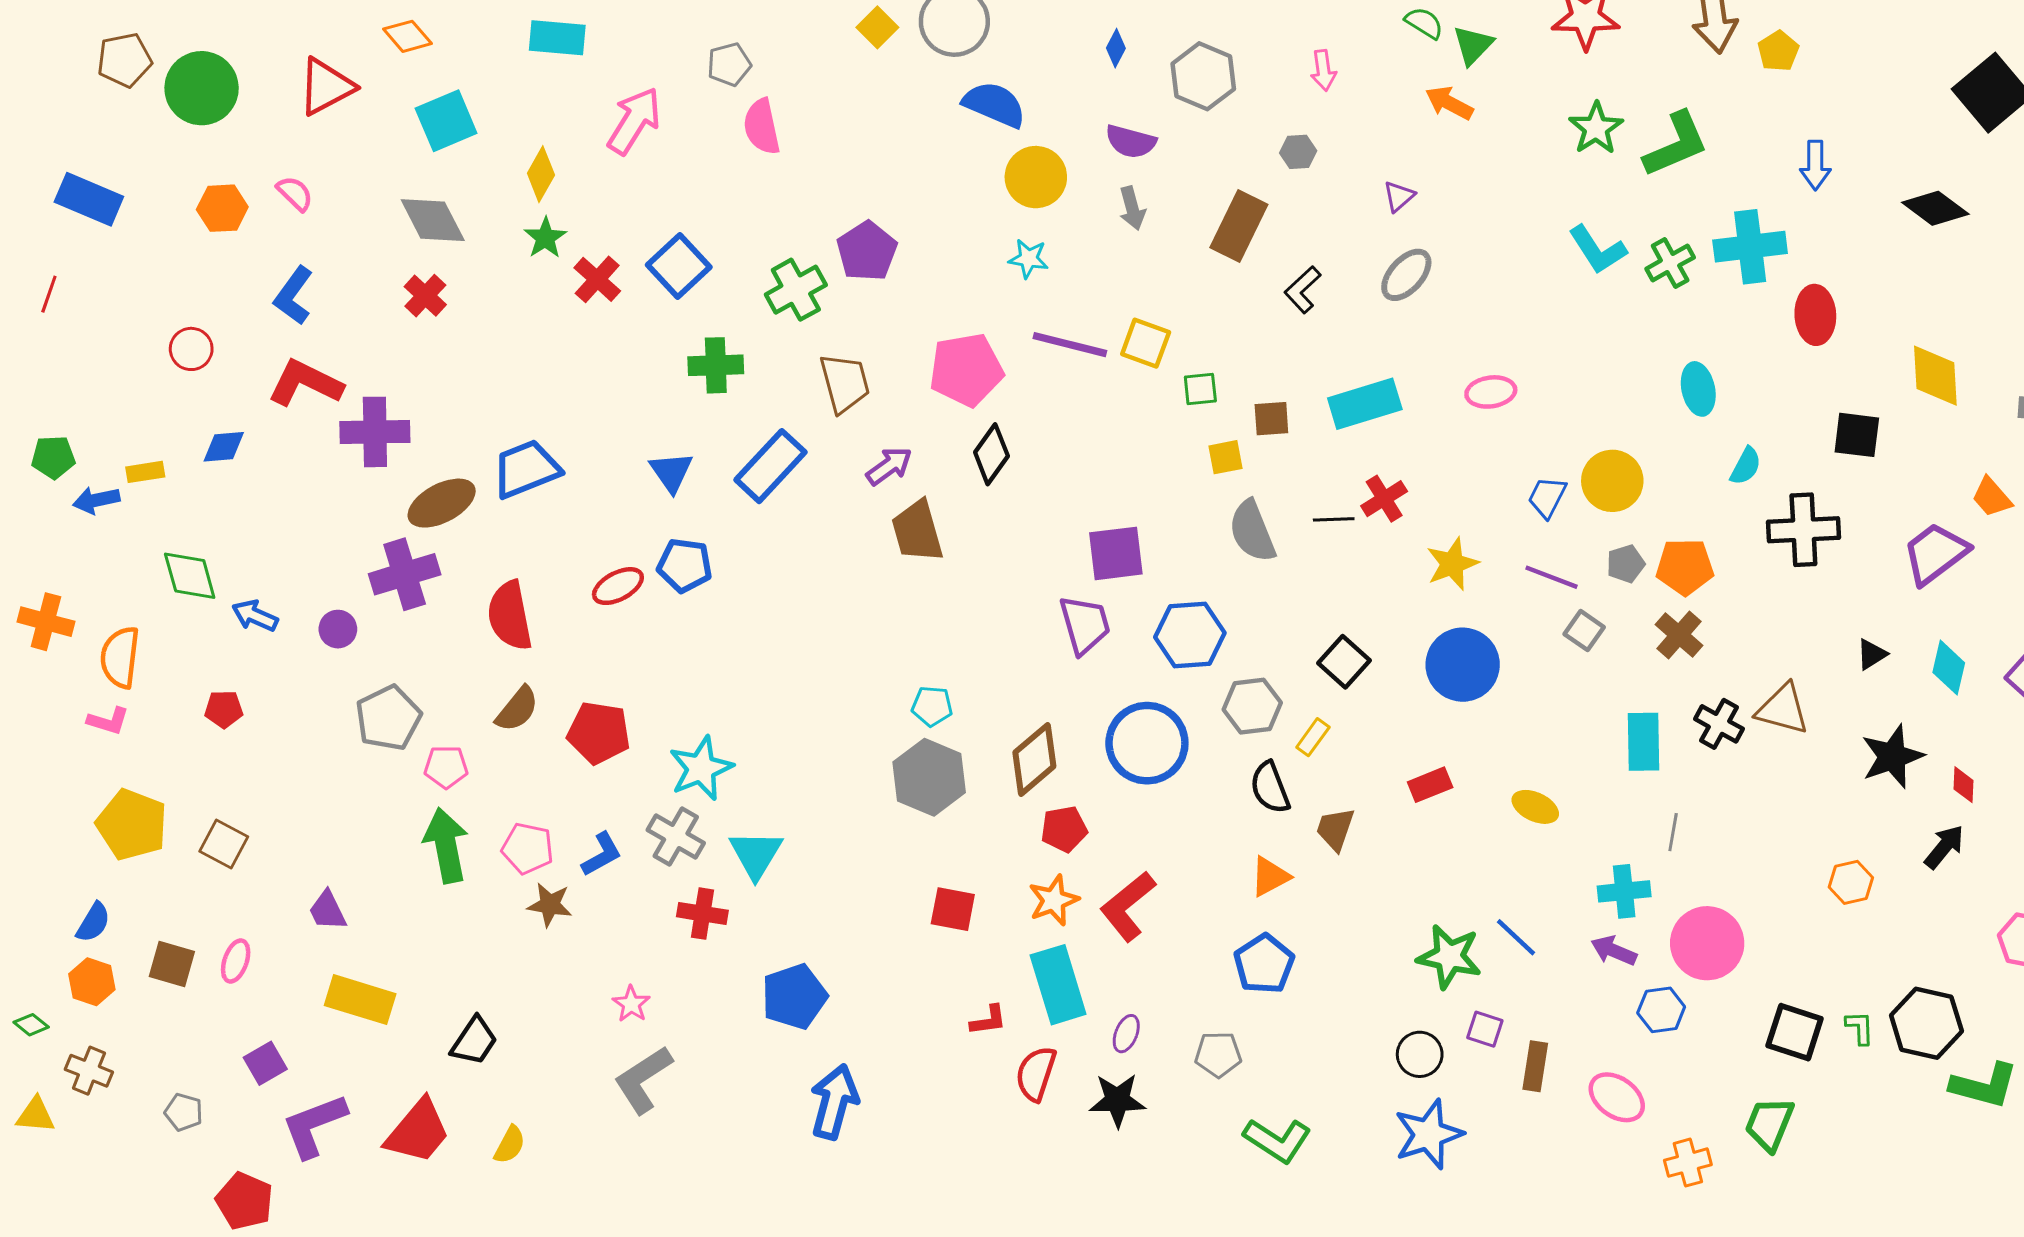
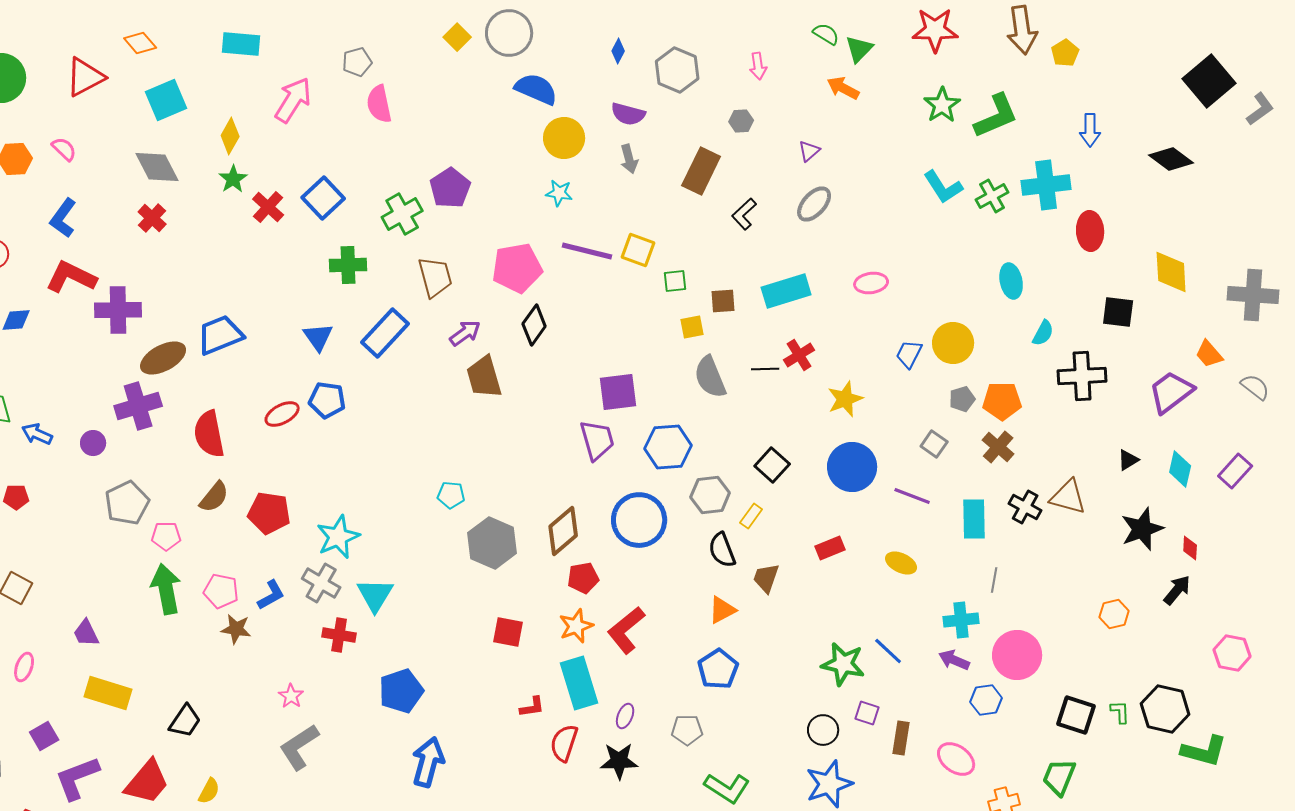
purple line: (1552, 577) -> (912, 496), moved
cyan pentagon: (932, 706) -> (451, 495), moved

